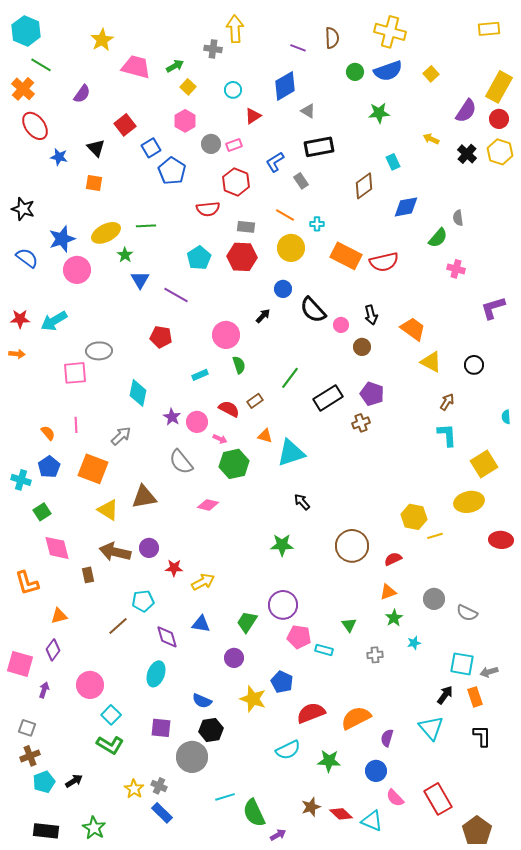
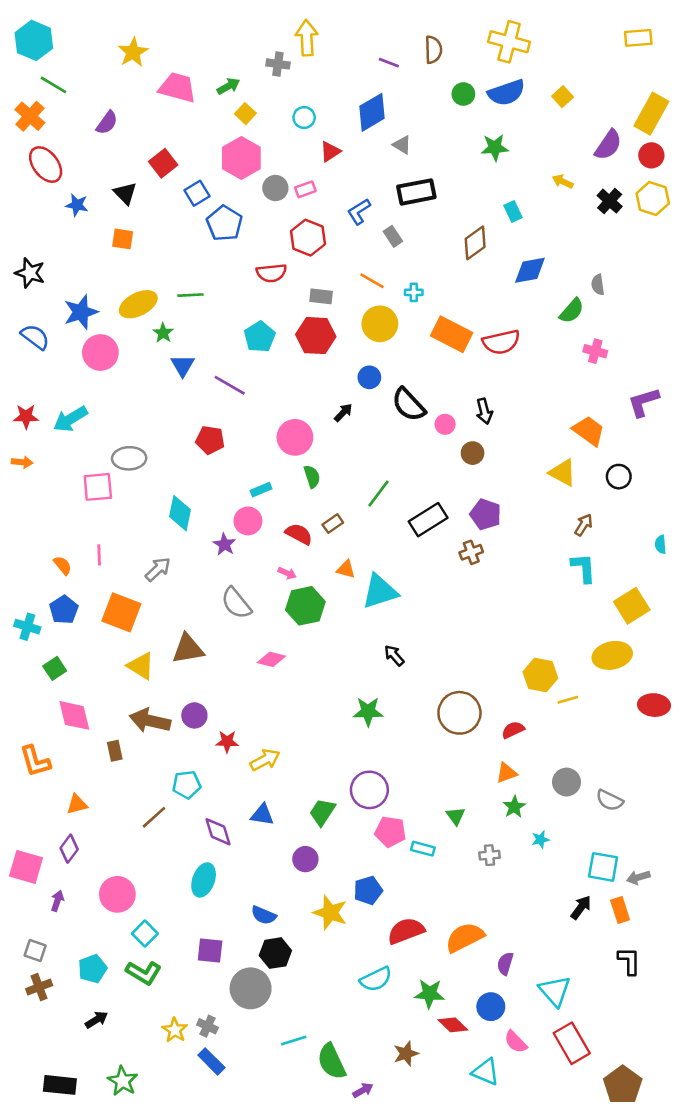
pink hexagon: (185, 121) -> (241, 158), size x1.4
orange trapezoid: (413, 329) -> (589, 431), moved
pink circle: (197, 422) -> (248, 521), moved
blue pentagon: (282, 682) -> (368, 890), turned 30
cyan triangle: (431, 728) -> (555, 991), moved
cyan pentagon: (44, 782) -> (93, 969), moved
red diamond: (341, 814) -> (453, 1025), moved

